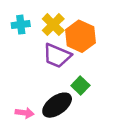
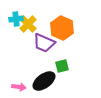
yellow cross: (53, 25) -> (28, 24), moved
green square: (80, 86) -> (62, 66), turned 32

